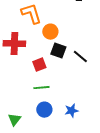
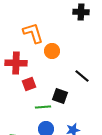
black square: (58, 51) -> (60, 96), moved
red square: (39, 65) -> (29, 84), moved

